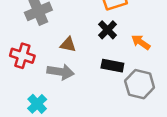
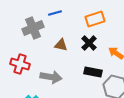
brown triangle: (68, 45) -> (61, 45), moved

